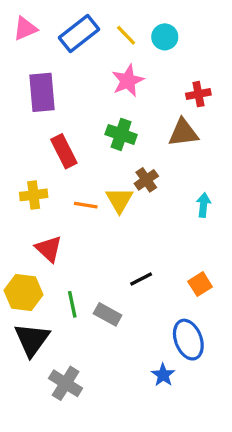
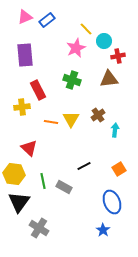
pink triangle: (25, 29) -> (25, 17), moved
blue rectangle: (79, 34) -> (47, 20), size x0.7
yellow line: (126, 35) -> (86, 29), moved
cyan circle: (165, 37) -> (104, 41), moved
brown cross: (146, 180) -> (98, 115), moved
yellow cross: (34, 195) -> (22, 107), moved
cyan arrow: (203, 205) -> (115, 130), moved
blue star: (163, 375) -> (103, 230), moved

